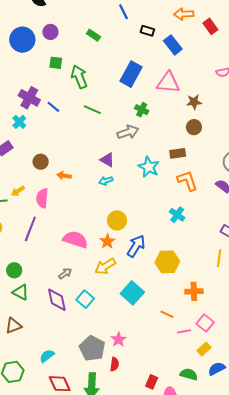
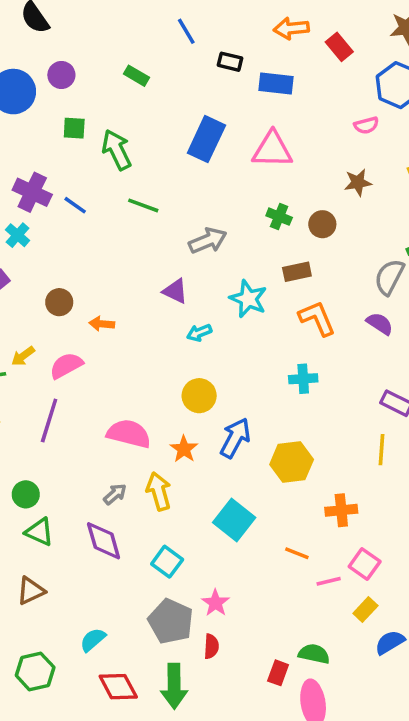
blue rectangle: (173, 45) -> (276, 83), turned -42
brown star: (194, 102) -> (358, 182), moved
green cross: (142, 110) -> (279, 217), moved
cyan arrow: (106, 181) -> (199, 333), moved
pink semicircle: (42, 198) -> (66, 365), turned 60
cyan cross: (177, 215) -> (303, 379), turned -35
orange star: (107, 241) -> (184, 449), moved
yellow arrow: (105, 266) -> (159, 491), moved, turned 110
cyan square: (85, 299) -> (167, 562), moved
green semicircle: (189, 374) -> (314, 654), moved

